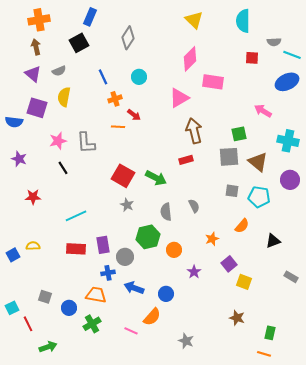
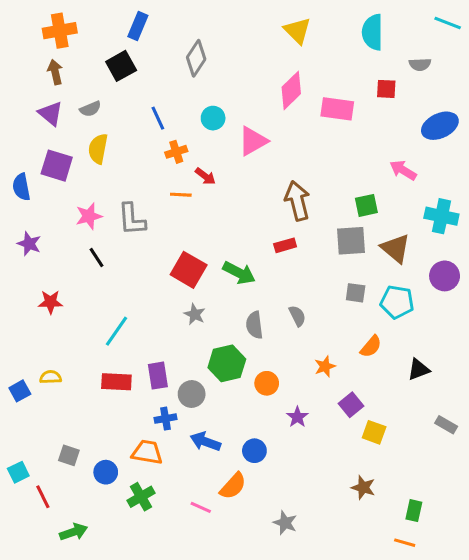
cyan line: (292, 55) -> (448, 23), moved
pink rectangle: (213, 82) -> (337, 109), moved
pink triangle: (179, 98) -> (253, 141), moved
blue semicircle: (14, 122) -> (21, 187), turned 72
cyan line: (76, 216) -> (116, 331), turned -30

